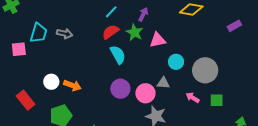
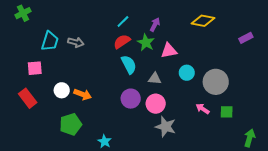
pink square: (19, 49) -> (35, 68), moved
gray triangle: (163, 83) -> (155, 79), moved
red rectangle: (26, 100) -> (28, 98), moved

